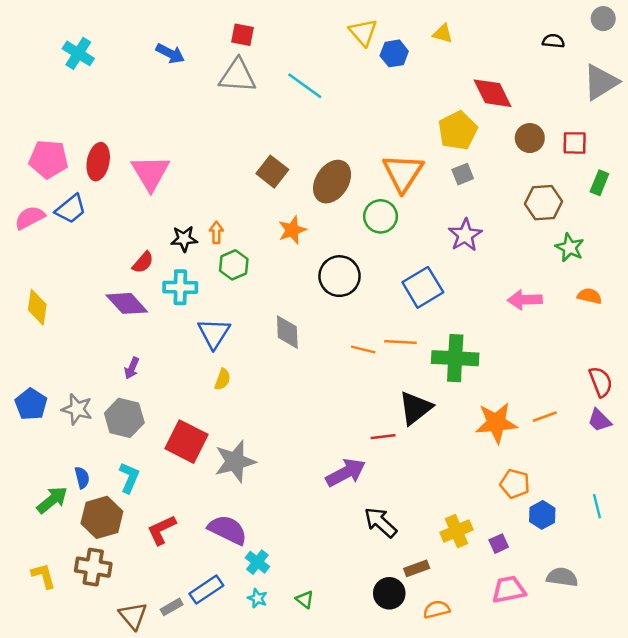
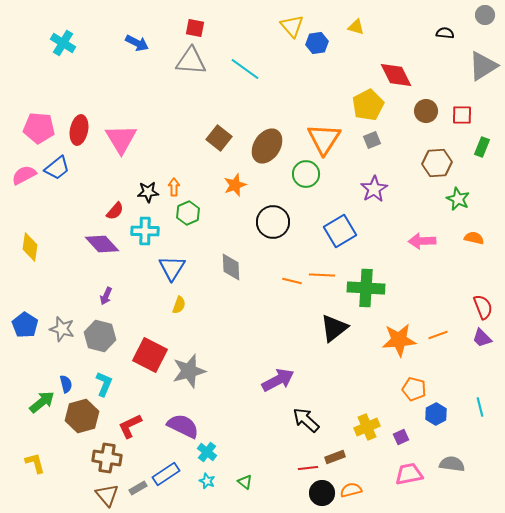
red line: (383, 437) -> (308, 468), moved
brown cross: (93, 567) -> (107, 458), moved
black circle: (389, 593) -> (322, 493), moved

